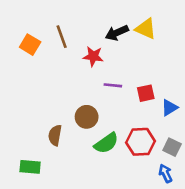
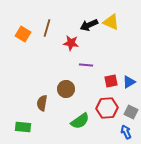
brown line: (62, 37) -> (47, 28), turned 36
red square: (146, 93) -> (111, 81), moved
green semicircle: (106, 143) -> (80, 121), moved

